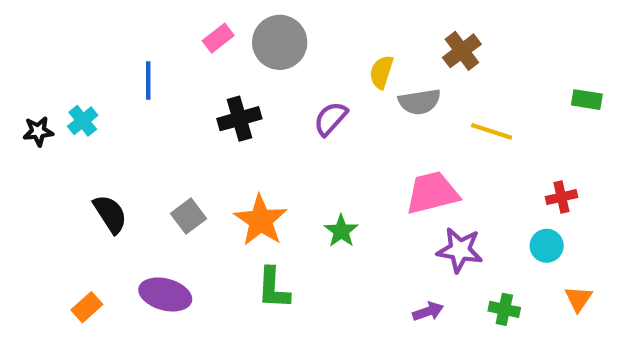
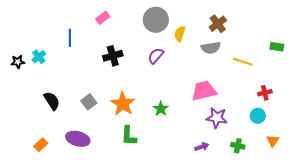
gray circle: (280, 42) -> (156, 20), moved
gray semicircle: (420, 102) -> (211, 48), moved
yellow line: (492, 131) -> (243, 62), moved

